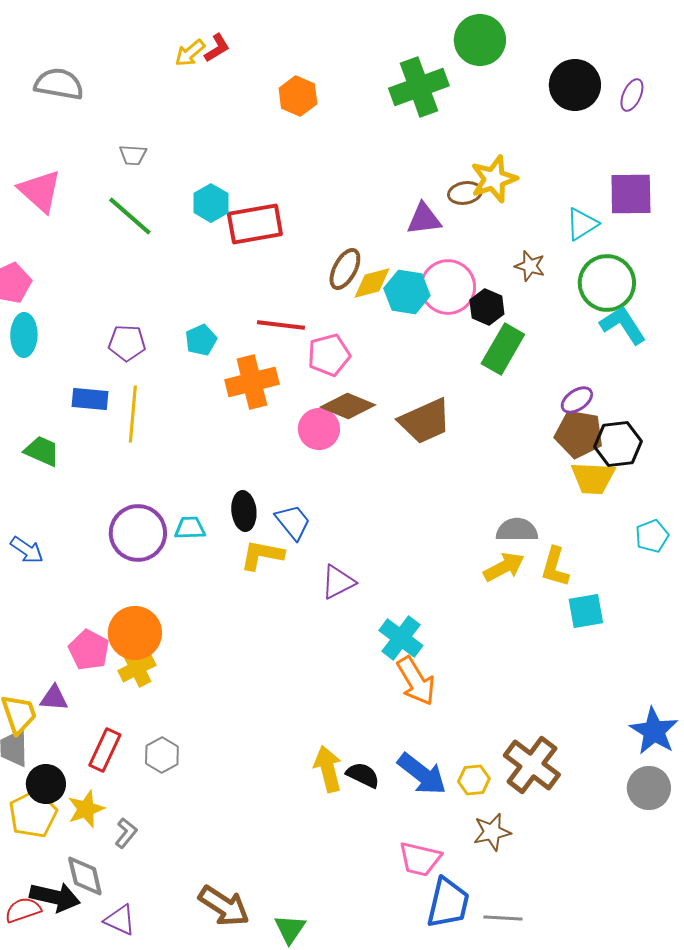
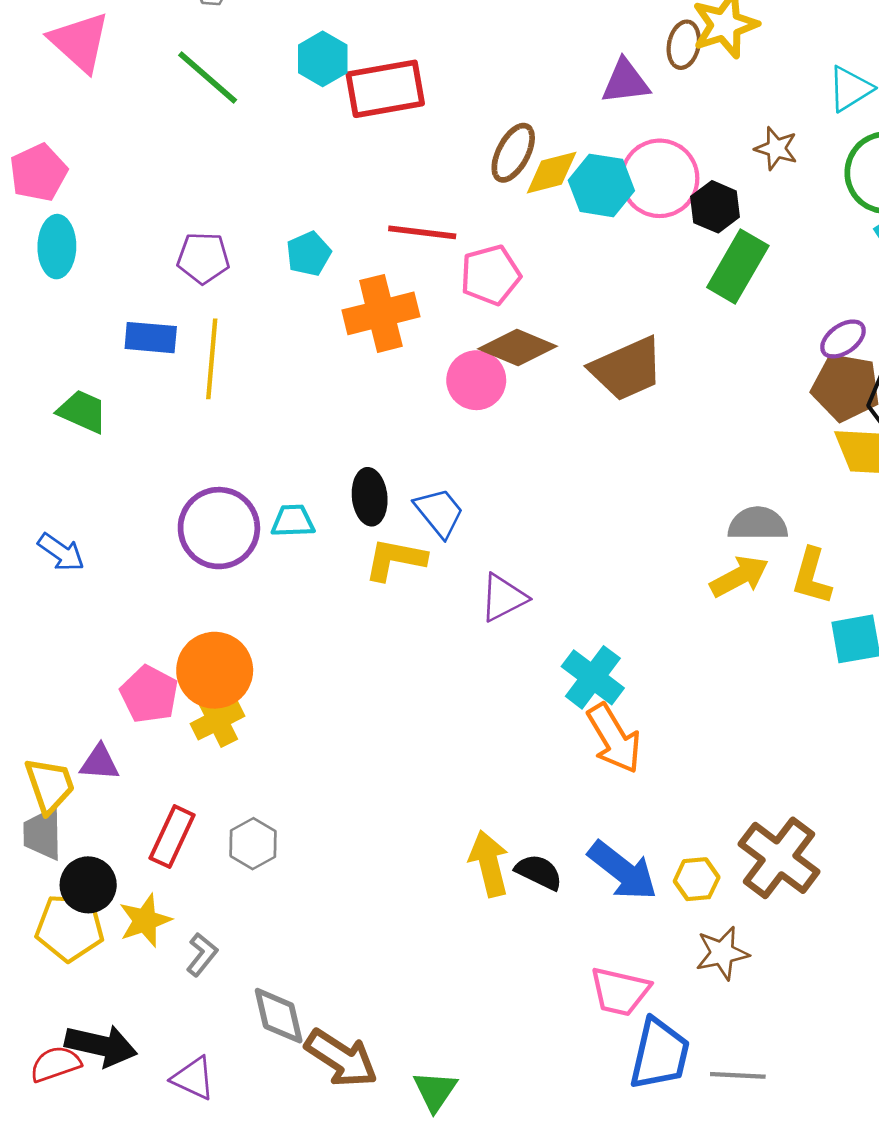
brown ellipse: (465, 193) -> (684, 45), turned -68
yellow pentagon: (33, 814) -> (70, 928), turned 30
gray diamond: (85, 876) -> (279, 1016), moved

